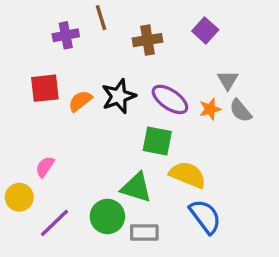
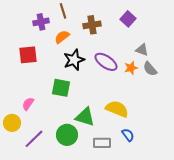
gray triangle: (228, 80) -> (142, 50), turned -40
orange semicircle: (80, 101) -> (62, 37), moved
green square: (157, 141) -> (61, 88), moved
blue semicircle: (205, 216) -> (128, 135), size x0.6
gray rectangle: (144, 233) -> (102, 143), moved

